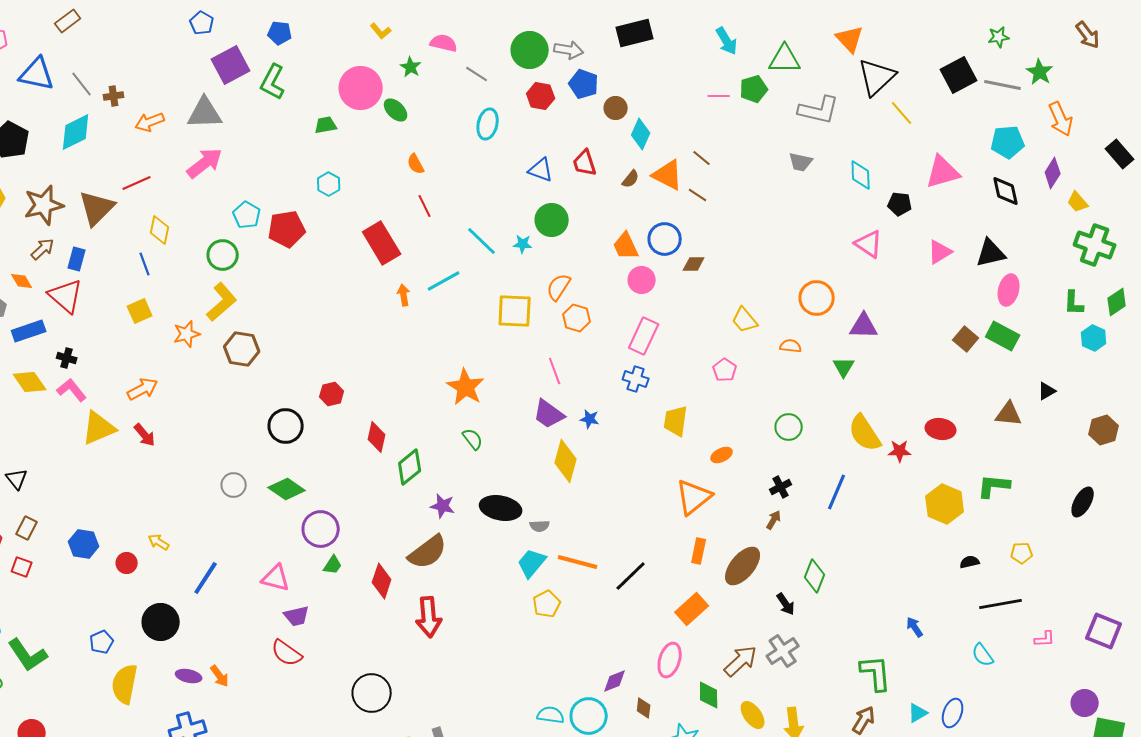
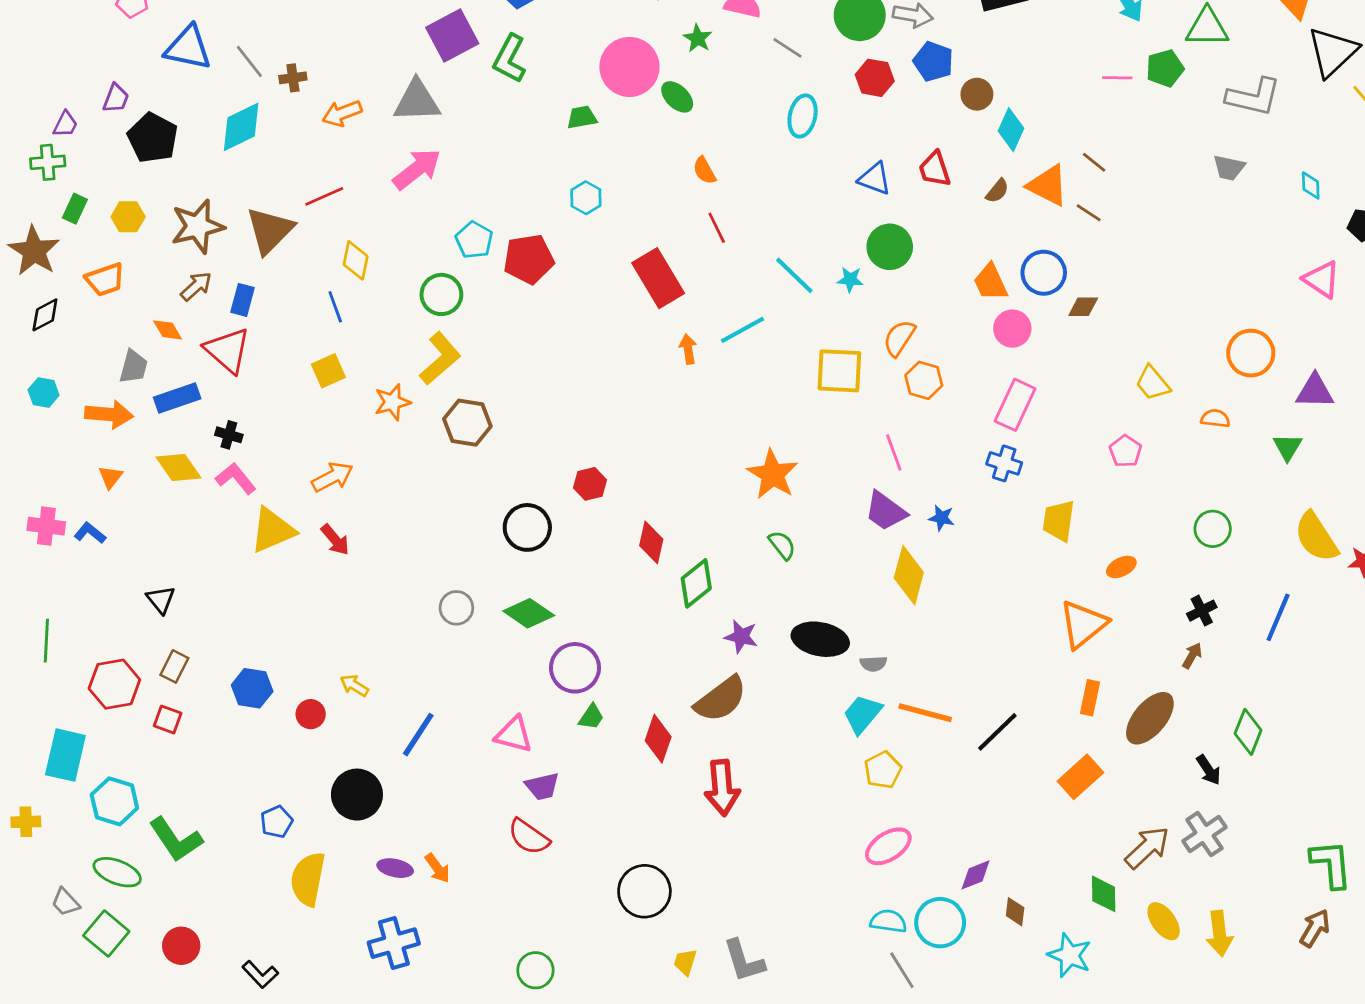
cyan diamond: (861, 175) -> (1311, 185), size x0.7
pink ellipse: (670, 660) -> (888, 846), moved, turned 40

